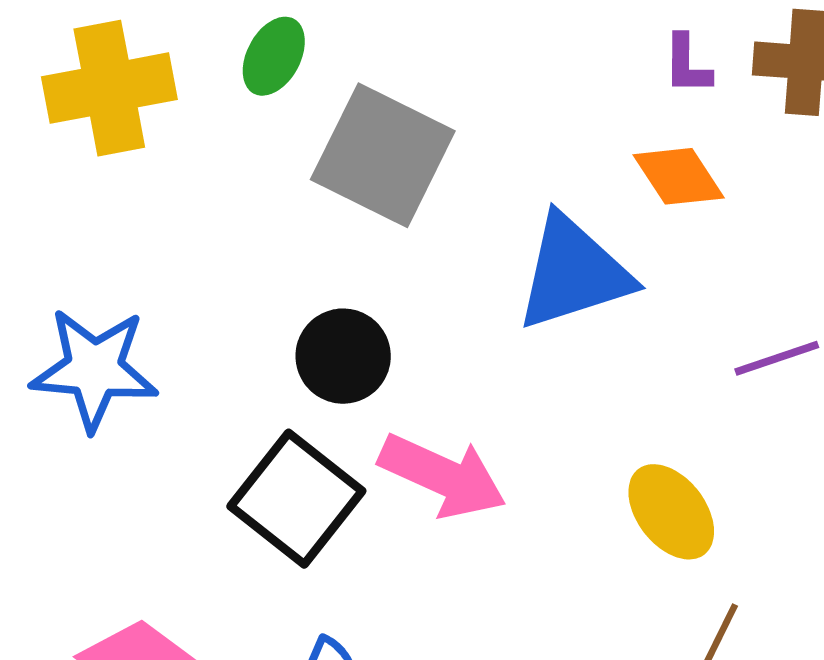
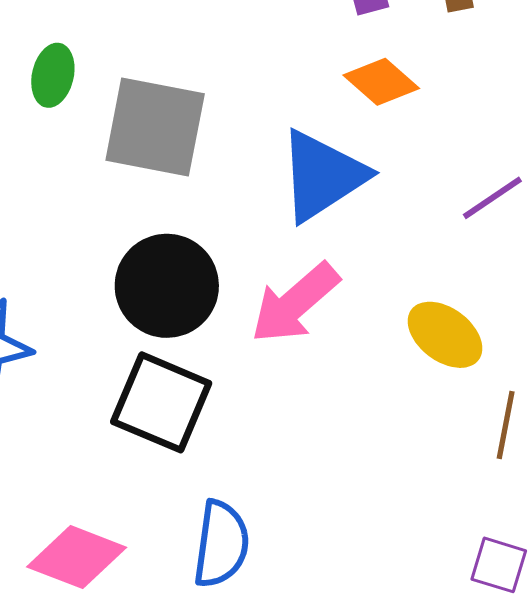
black circle: (343, 356) -> (167, 286), size x1.4
pink arrow: (443, 476) -> (295, 303), moved, turned 130

